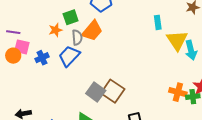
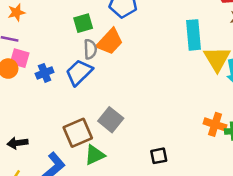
cyan rectangle: (158, 22) -> (193, 35), size x1.6
orange star: (55, 30) -> (16, 12), moved
brown square: (113, 91) -> (78, 133), moved, turned 30

